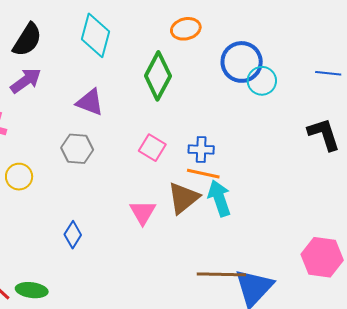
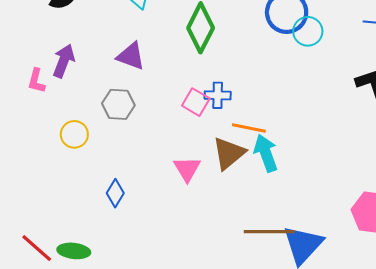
purple arrow: (26, 81) -> (64, 61), moved, turned -32
blue cross: (201, 150) -> (218, 95), moved
yellow circle: (19, 177) -> (74, 134), moved

